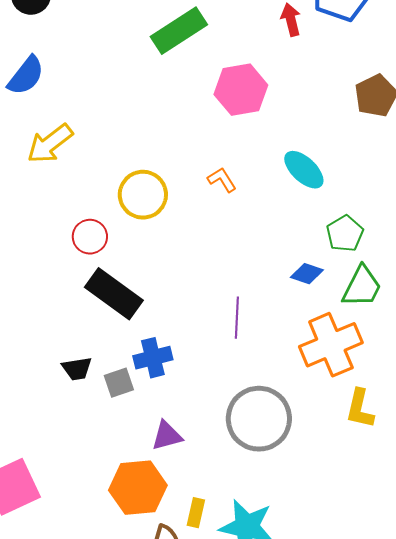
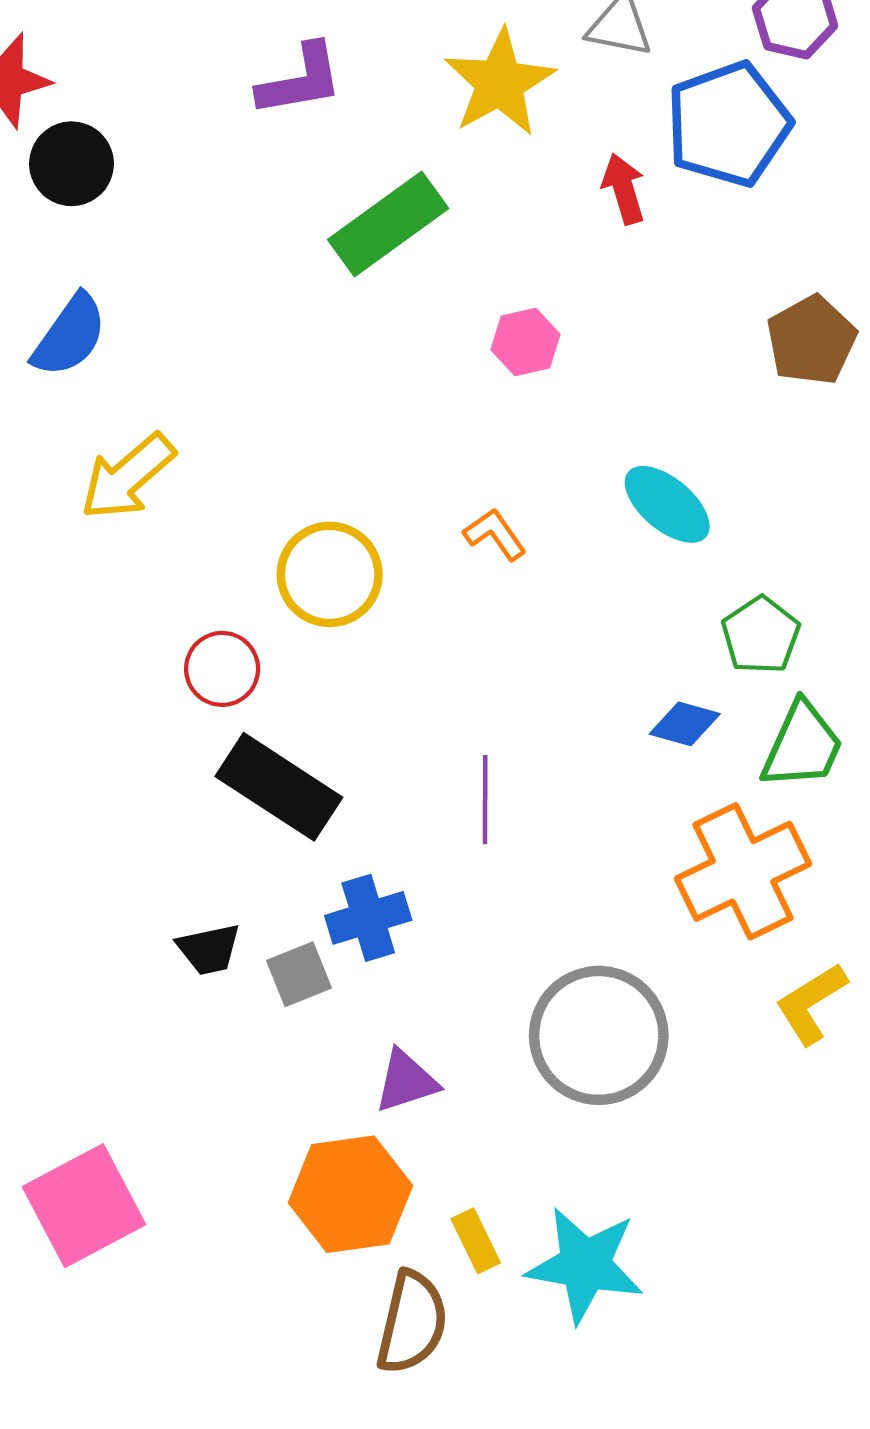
pink hexagon: (241, 90) -> (525, 342), size x0.6
purple line: (237, 318) -> (485, 800), moved
yellow L-shape: (360, 409) -> (811, 1003), turned 48
yellow rectangle: (196, 513) -> (476, 1241), turned -36

